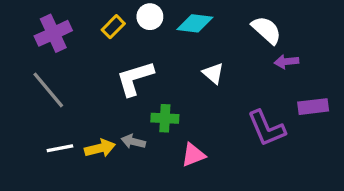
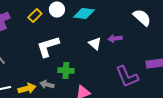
white semicircle: (266, 30) -> (142, 18), moved
purple arrow: (286, 62) -> (115, 38), moved

